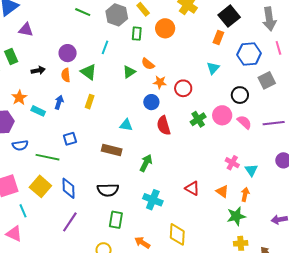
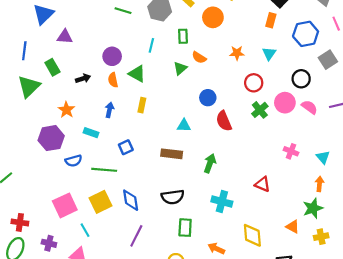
green rectangle: (137, 34) -> (183, 36), moved
orange star: (160, 82) -> (237, 53), moved
red circle: (183, 88) -> (254, 83), moved
cyan rectangle: (38, 111) -> (91, 133), moved
pink cross: (232, 163) -> (291, 151), moved
yellow square: (40, 186) -> (100, 202), turned 30
orange triangle: (222, 191) -> (293, 227), moved

